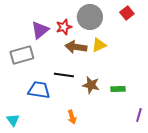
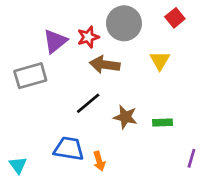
yellow triangle: (99, 45) -> (160, 61), moved, turned -35
black line: (64, 75) -> (88, 103), turned -48
blue trapezoid: (39, 90) -> (69, 149), moved

